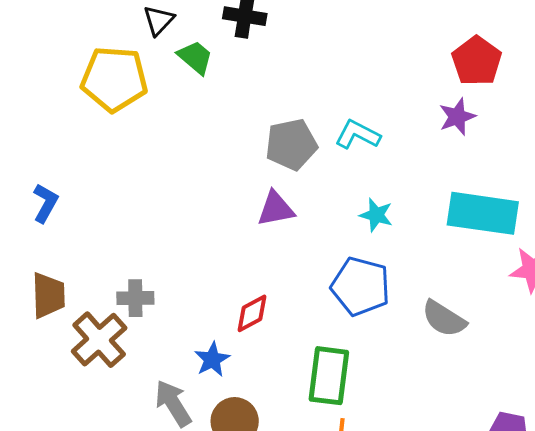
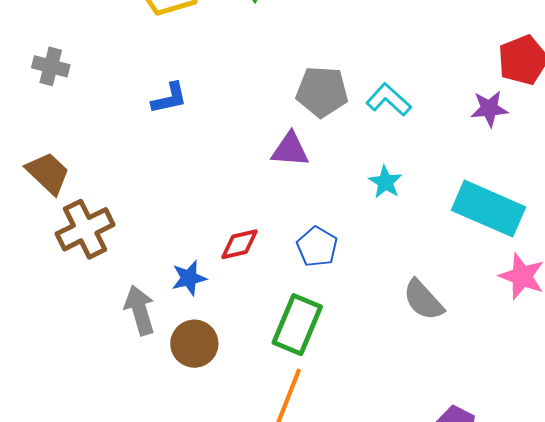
blue L-shape: (45, 203) -> (169, 98), moved, turned 33
blue pentagon: (361, 286) -> (317, 247), moved, size x0.7
brown trapezoid: (48, 295) -> (48, 173), turned -60
gray cross: (135, 298) -> (51, 66), moved

